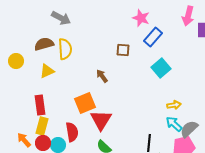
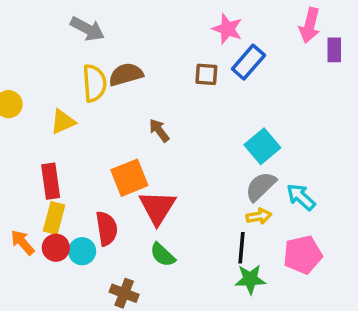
brown semicircle: (44, 44) -> (126, 74), moved
brown square: (123, 50) -> (206, 74), moved
cyan square: (161, 68) -> (262, 146), moved
yellow arrow: (174, 105) -> (259, 216), moved
cyan arrow: (174, 124) -> (301, 197), moved
gray semicircle: (189, 129) -> (261, 186), moved

